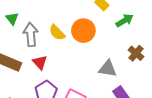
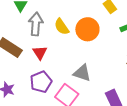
gray triangle: (108, 69) -> (82, 73), moved

